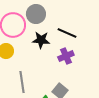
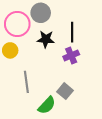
black line: (67, 33) -> (72, 32), turned 66

